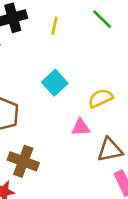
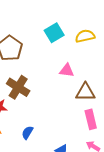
yellow semicircle: (101, 98) -> (85, 36), moved

